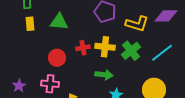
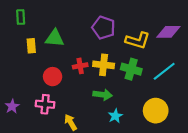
yellow rectangle: (30, 24) -> (31, 46), moved
green cross: (131, 51) -> (131, 69), turned -36

